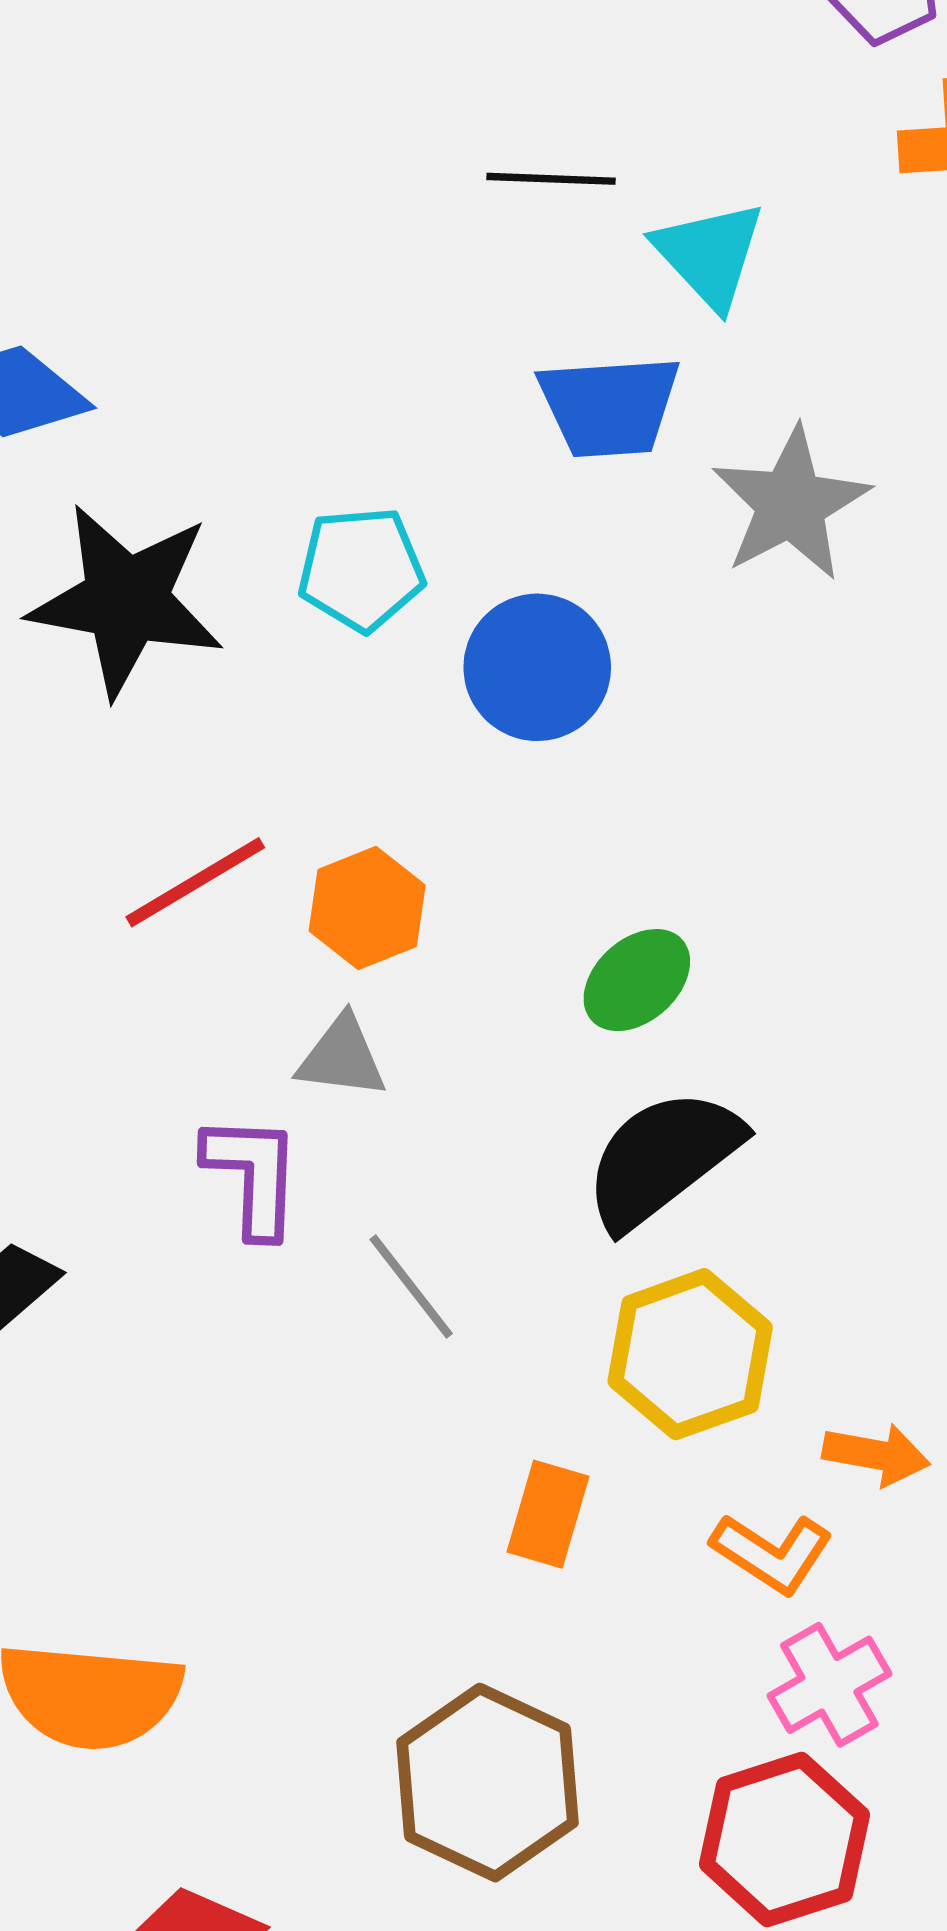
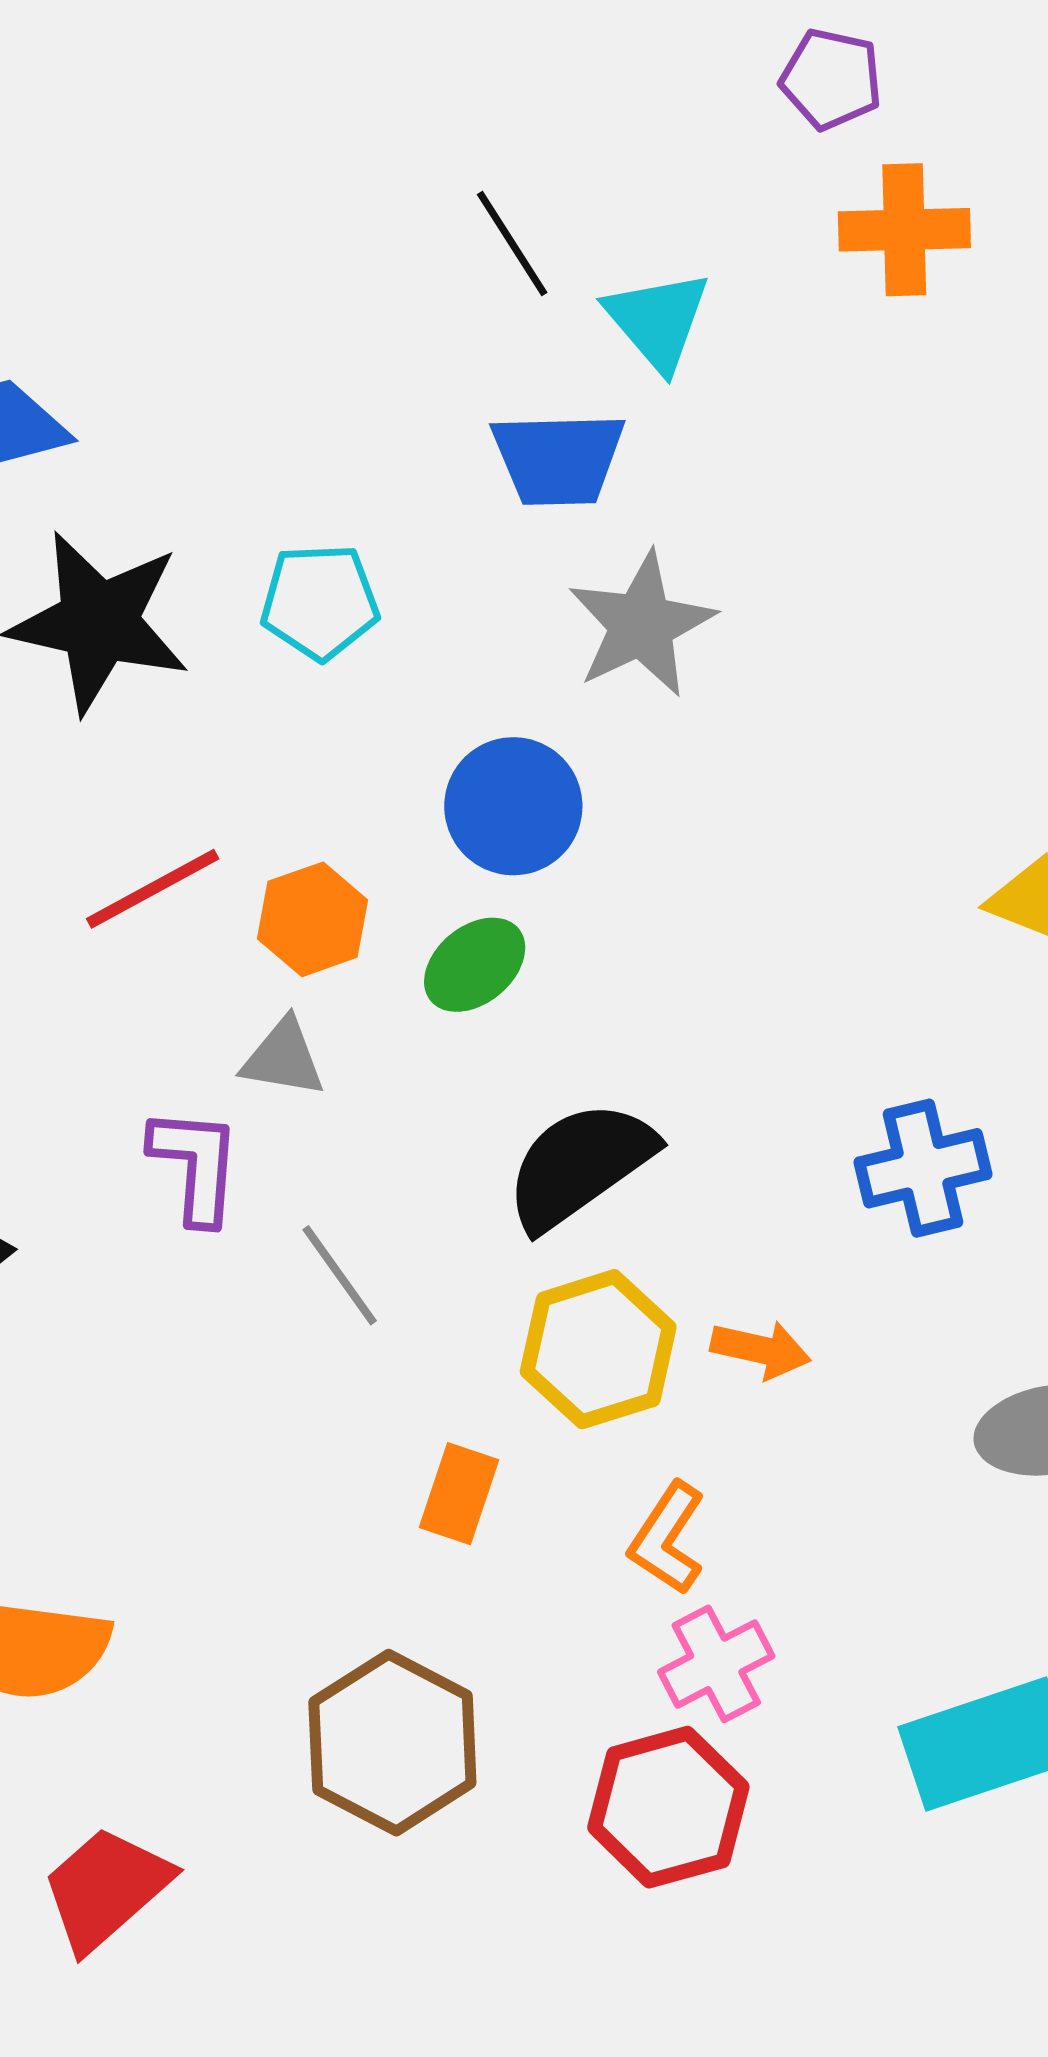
black line: (551, 179) -> (512, 244), turned 53
gray star: (791, 504) -> (641, 625), moved
blue circle: (537, 667) -> (513, 806), moved
green ellipse: (637, 980) -> (475, 965), moved
orange arrow: (876, 1455) -> (761, 1349), moved
orange L-shape: (772, 1553) -> (667, 1538), turned 88

